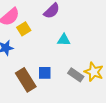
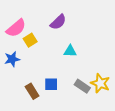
brown rectangle: (26, 80) -> (32, 91), size x0.7

